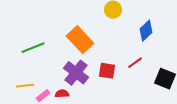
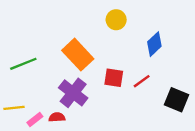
red square: (107, 71) -> (114, 78), moved

